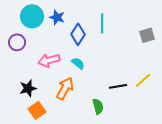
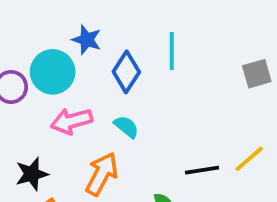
cyan circle: (32, 16) -> (53, 72), moved

